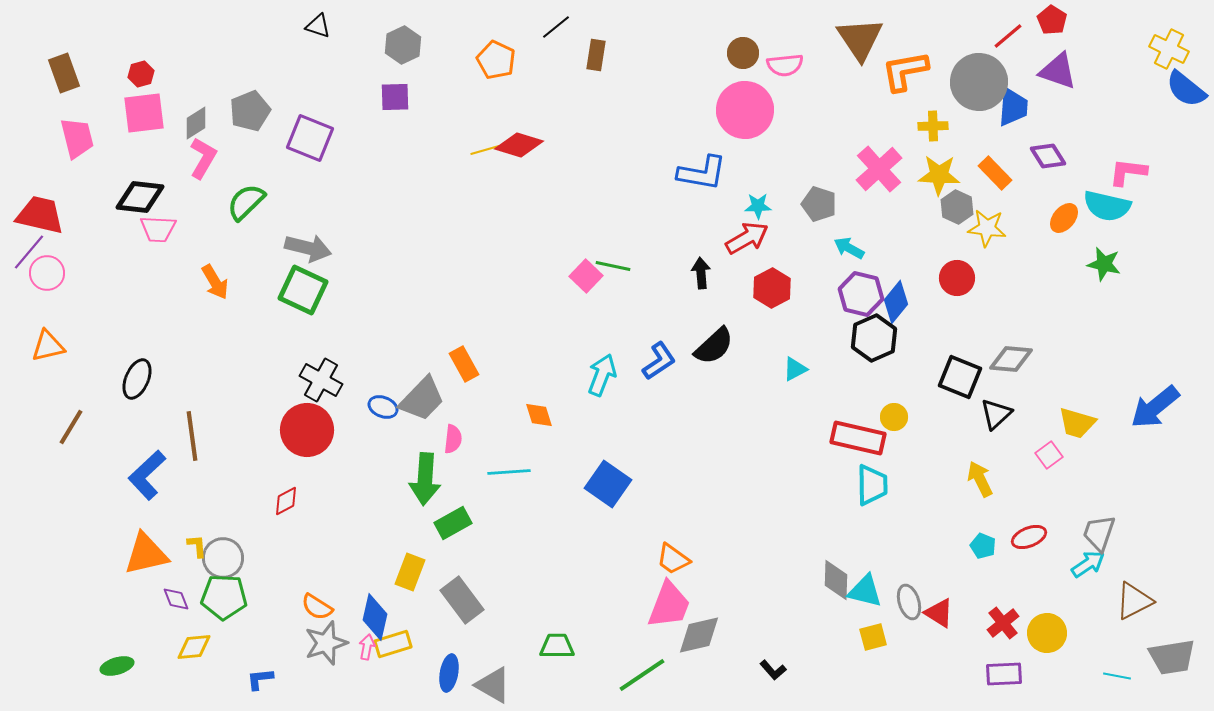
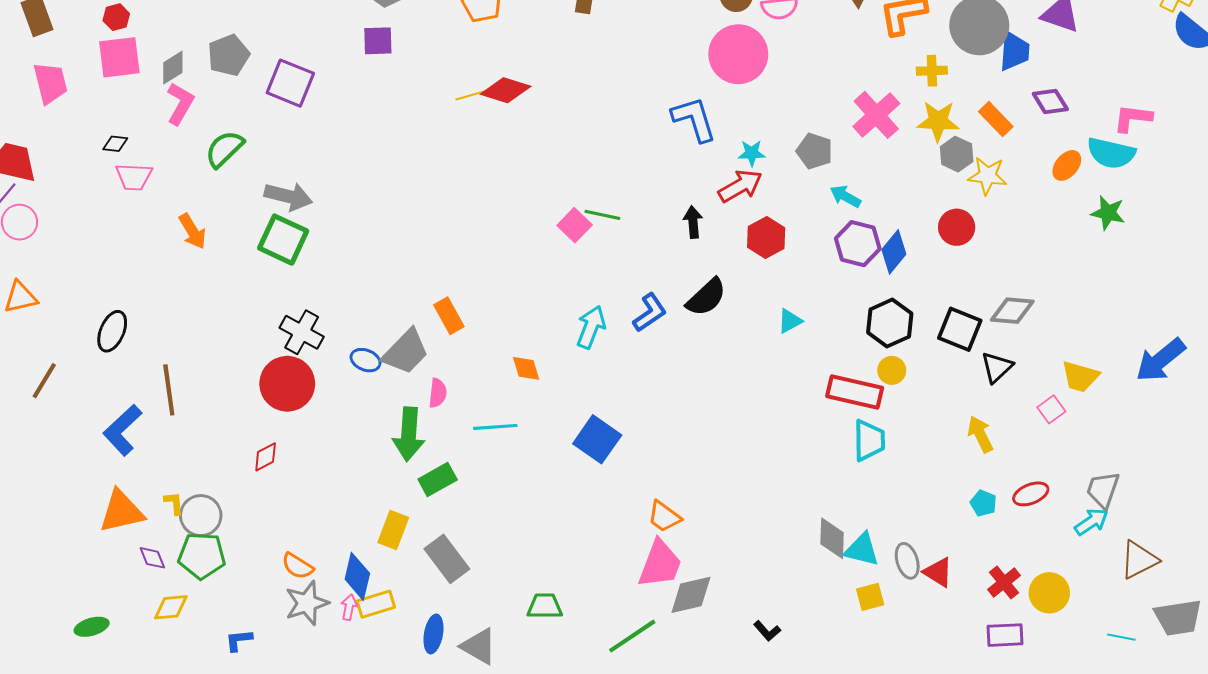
blue L-shape: (702, 173) -> (694, 119), turned -117
black diamond: (140, 197) -> (115, 144), size x0.5
black hexagon: (874, 338) -> (890, 323), moved

